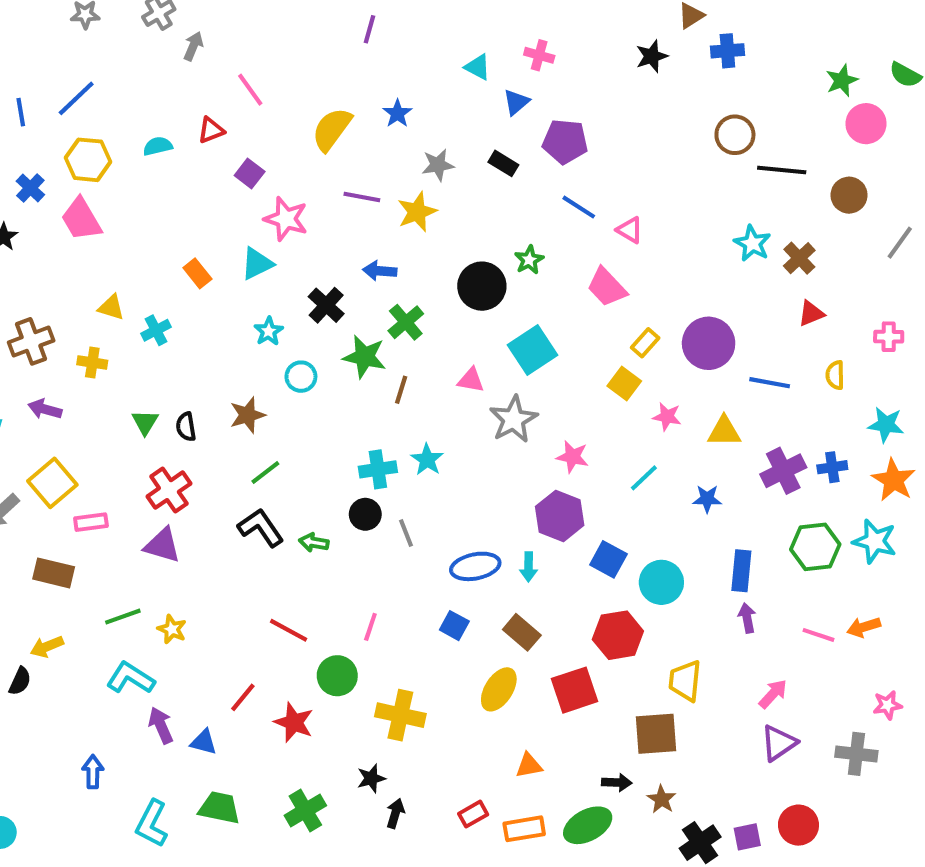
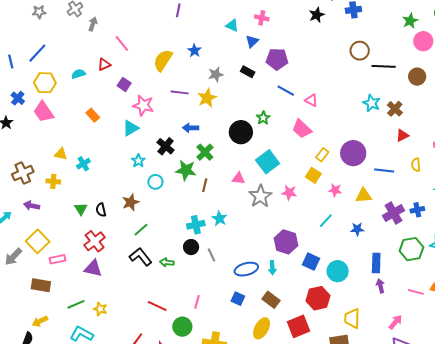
orange rectangle: (197, 273) -> (93, 115), moved
pink star: (572, 457) -> (289, 193), moved

